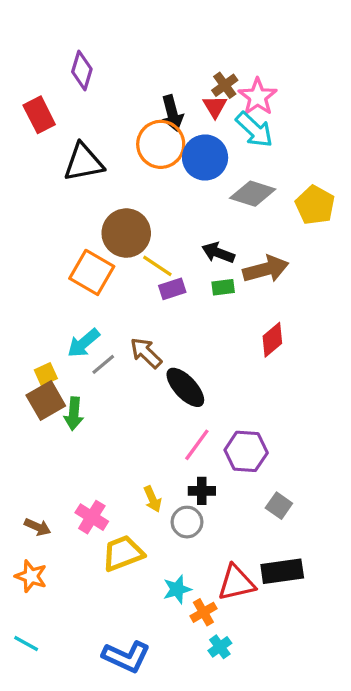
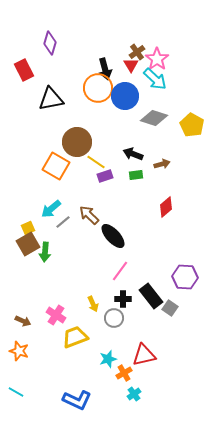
brown arrow: (266, 269) -> (162, 164), size x0.6
purple hexagon: (246, 451) -> (185, 277), moved
black rectangle: (282, 571) -> (151, 296), moved, turned 60

